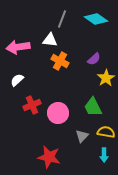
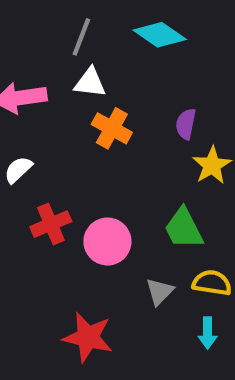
gray line: (62, 19) -> (81, 37), moved
cyan diamond: (96, 19) -> (160, 35), moved
purple semicircle: (94, 59) -> (186, 124), turned 144

